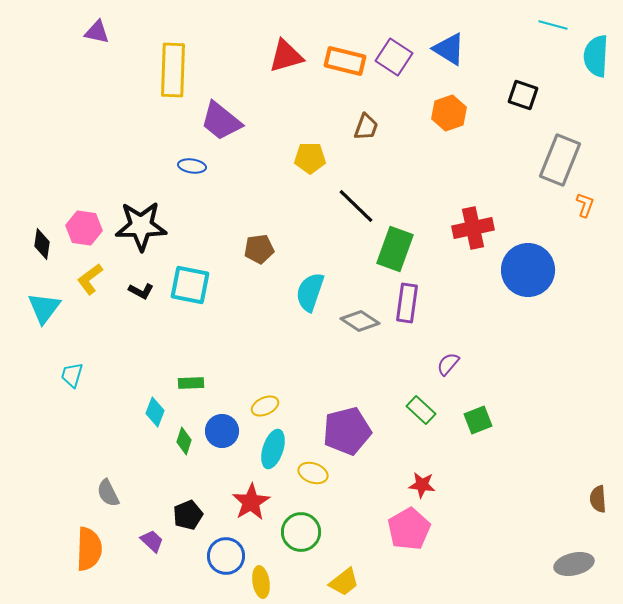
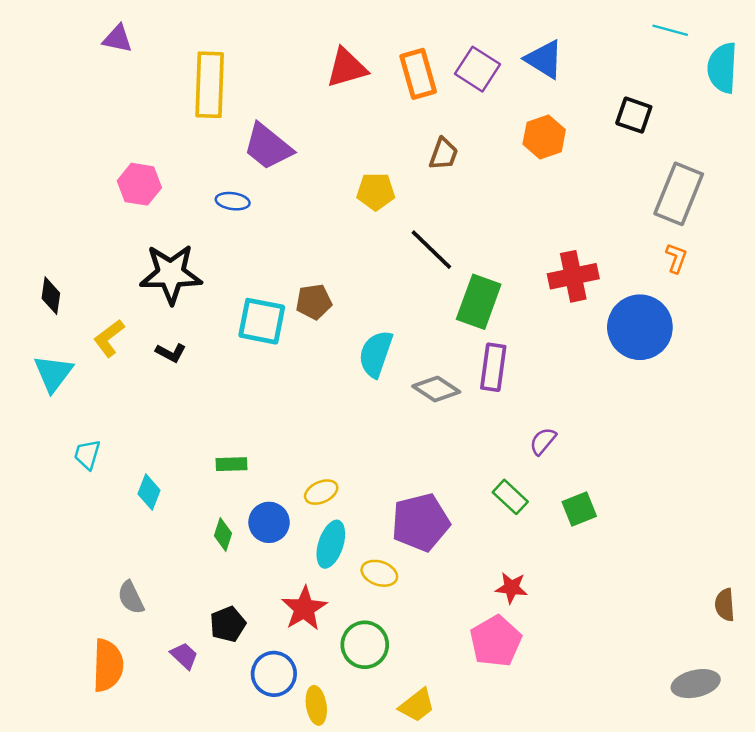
orange rectangle: (345, 61) -> (418, 74), turned 60
orange L-shape: (585, 205) -> (676, 258), moved
pink hexagon: (84, 228) -> (139, 184), moved
cyan square: (190, 285) -> (262, 321), moved
cyan diamond: (155, 412) -> (149, 492), moved

